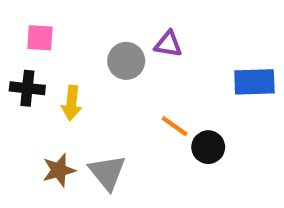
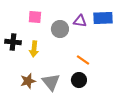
pink square: (40, 38) -> (35, 17), moved
blue rectangle: (254, 82) -> (103, 18), moved
black circle: (208, 147) -> (79, 80), moved

